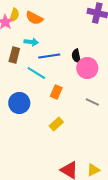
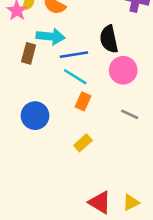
cyan arrow: (31, 42) -> (51, 37), size x1.5
black semicircle: (76, 56) -> (109, 39), moved, size x1.5
cyan line: (36, 73) -> (75, 77), moved

